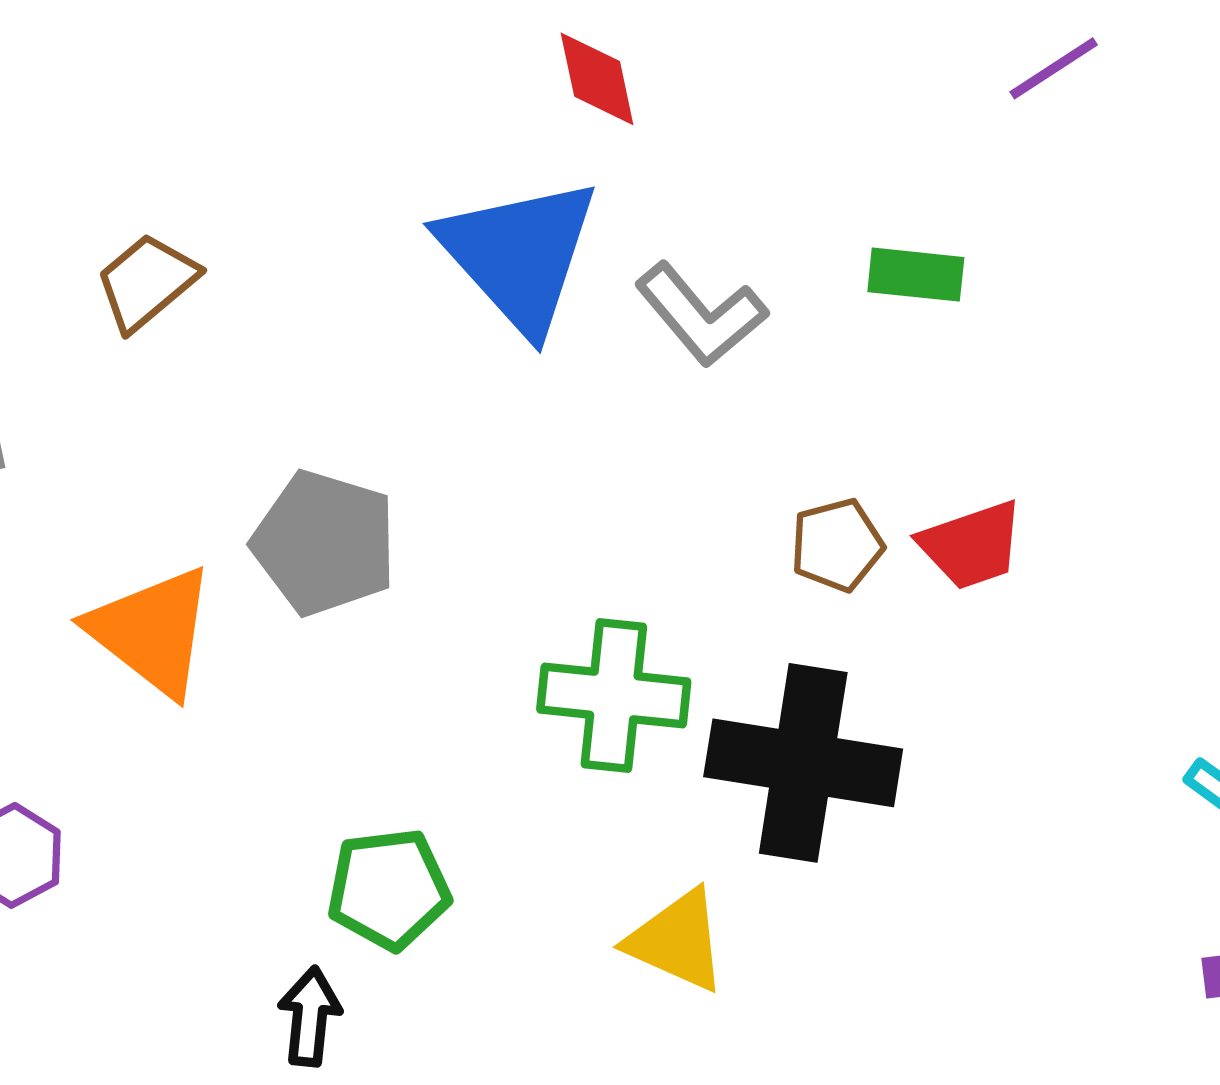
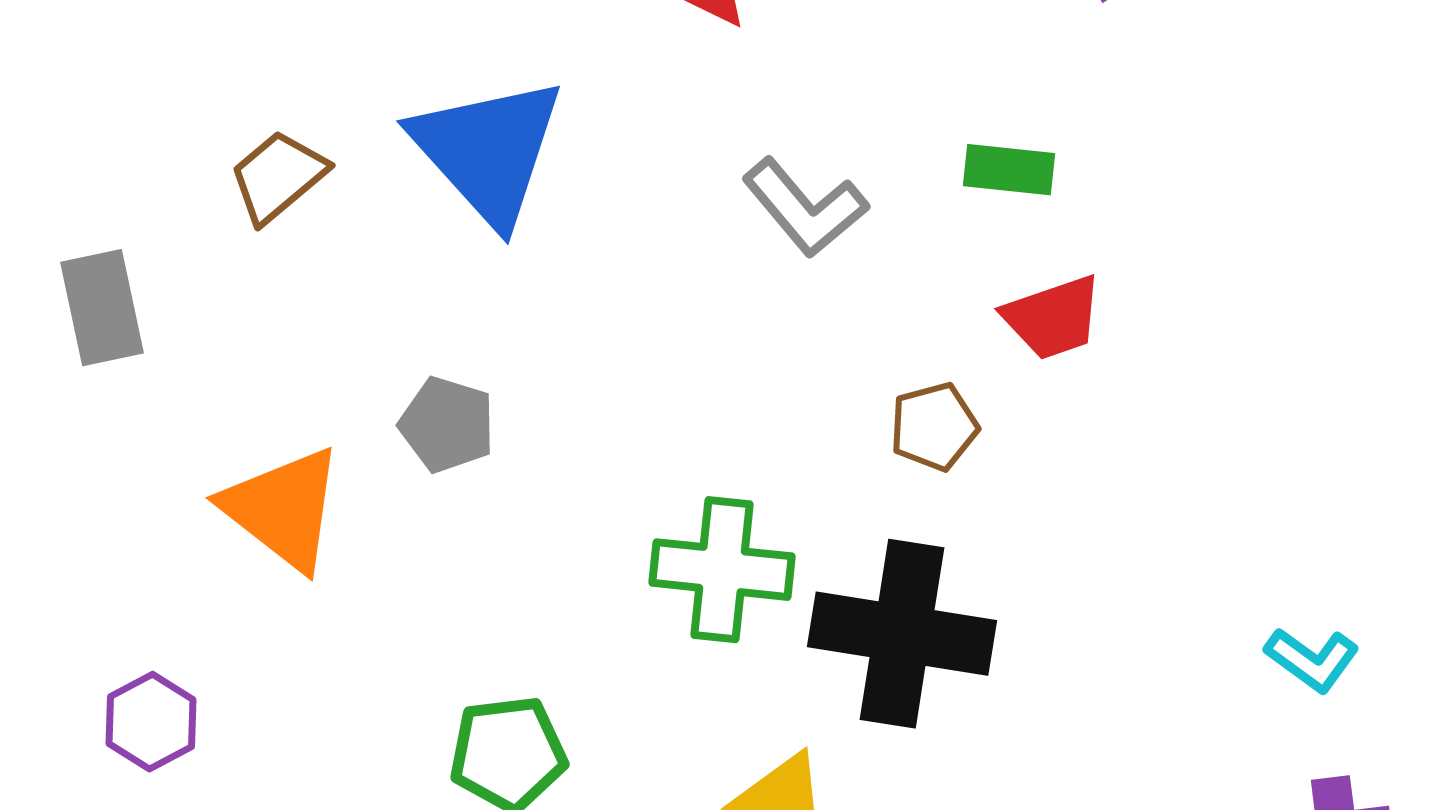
blue triangle: (519, 255) -> (488, 151), moved
gray pentagon: (324, 543) -> (447, 425), size x0.7
red trapezoid: (972, 545) -> (1053, 318), moved

